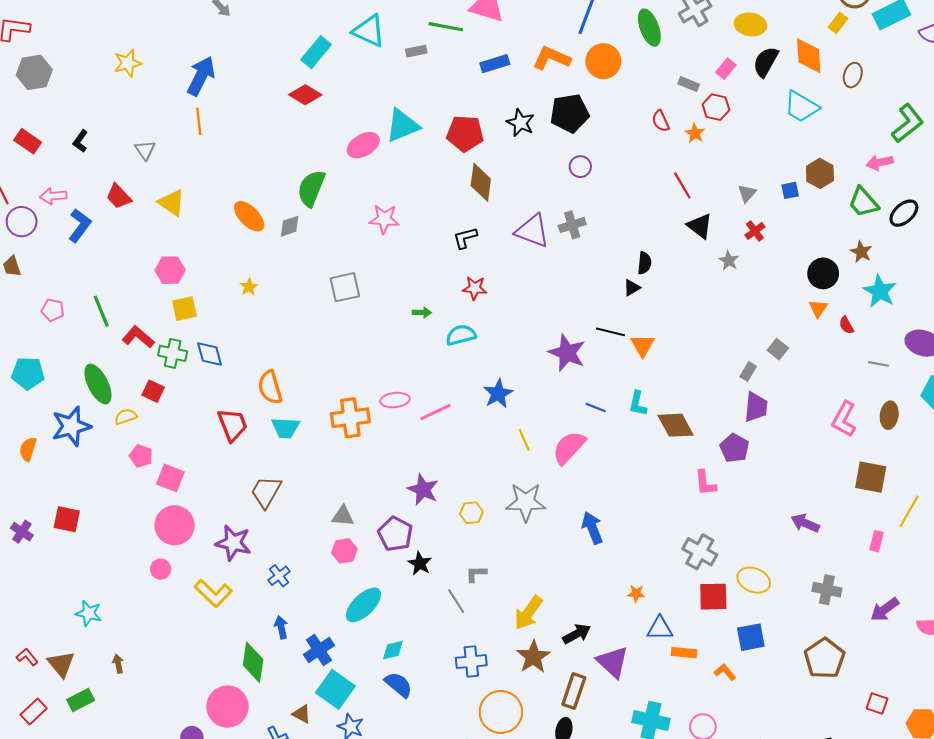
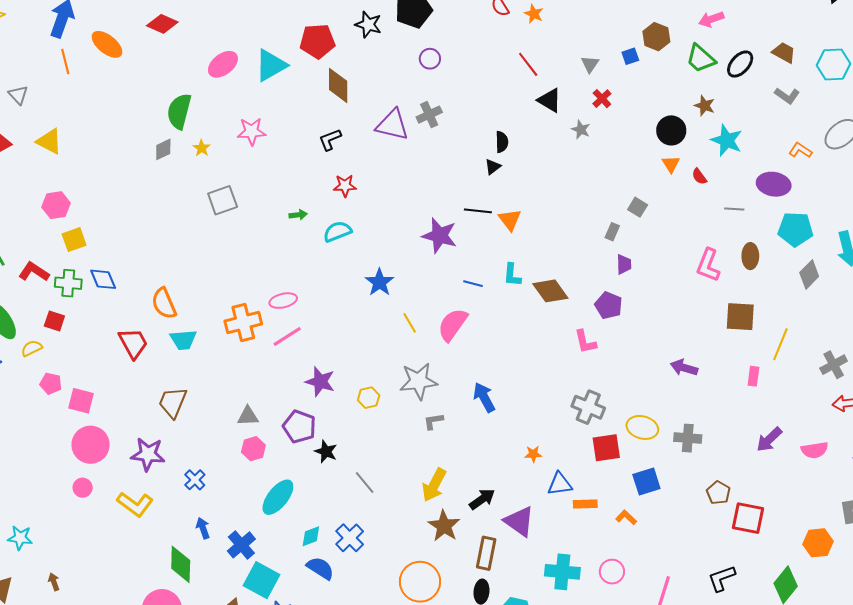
cyan triangle: (402, 126) -> (271, 65), moved
orange ellipse: (249, 216) -> (107, 44), moved
yellow star: (249, 287) -> (202, 148), moved
purple trapezoid: (756, 407) -> (624, 264), size x0.7
pink line: (436, 412) -> (287, 336), moved
gray L-shape: (476, 574) -> (433, 421), moved
gray cross: (827, 590) -> (688, 438), moved
brown pentagon: (824, 658) -> (718, 493), size x0.6
blue cross: (471, 662) -> (350, 538), moved, turned -32
red square: (877, 704) -> (748, 518), moved, size x1.6

